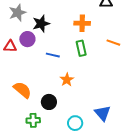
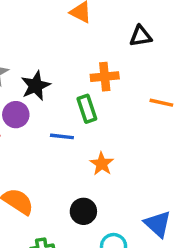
green rectangle: (81, 48) -> (87, 109), moved
orange star: (67, 80) -> (102, 164), moved
black circle: (49, 102) -> (83, 211), moved

